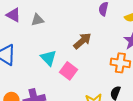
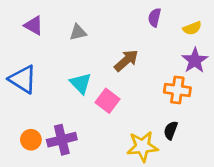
gray triangle: (37, 20) -> (78, 32), moved

